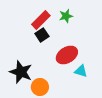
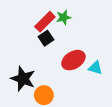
green star: (66, 16) -> (64, 17), moved
cyan triangle: (81, 71) -> (95, 68), moved

